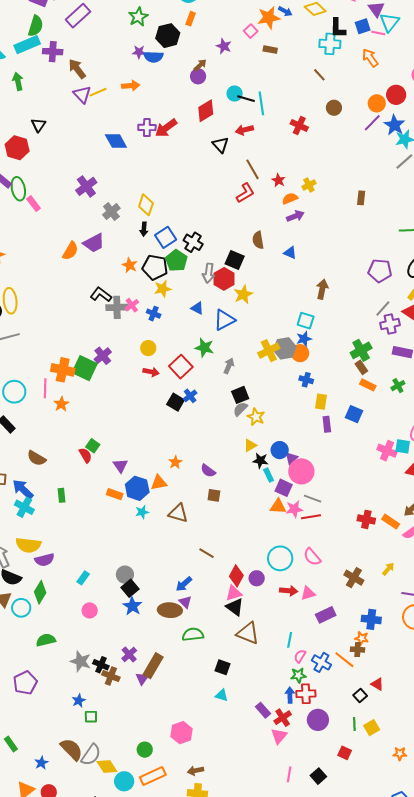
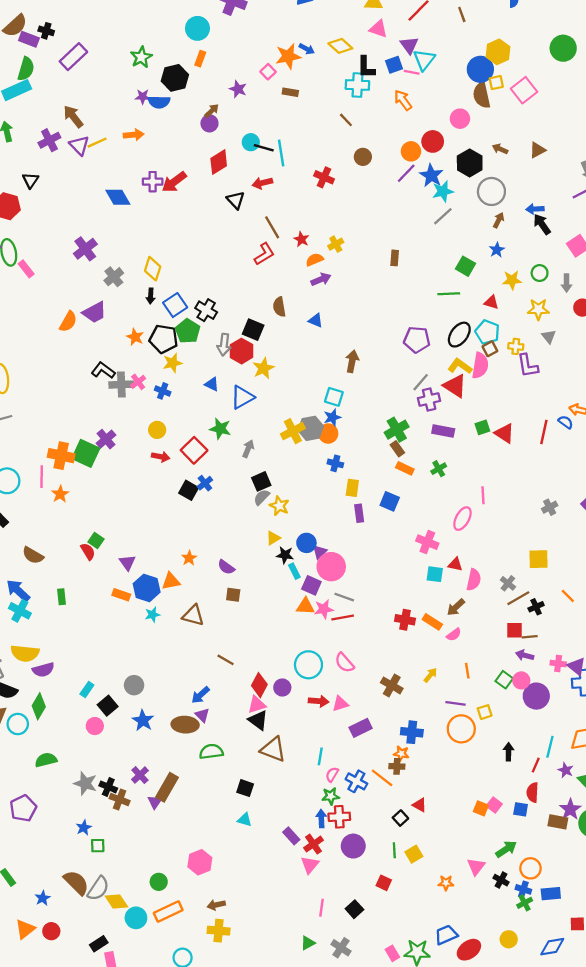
purple cross: (53, 52) -> (49, 140), moved, turned -30
cyan square: (403, 446) -> (435, 574), moved
black square: (130, 588) -> (108, 706), moved

